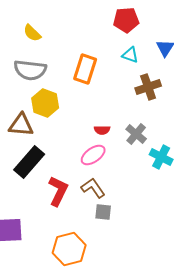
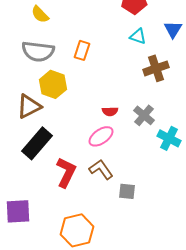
orange rectangle: (85, 69) -> (82, 50), moved, size x0.7
brown triangle: (21, 125) -> (29, 106), turned -32
gray square: (103, 212) -> (127, 191), moved

